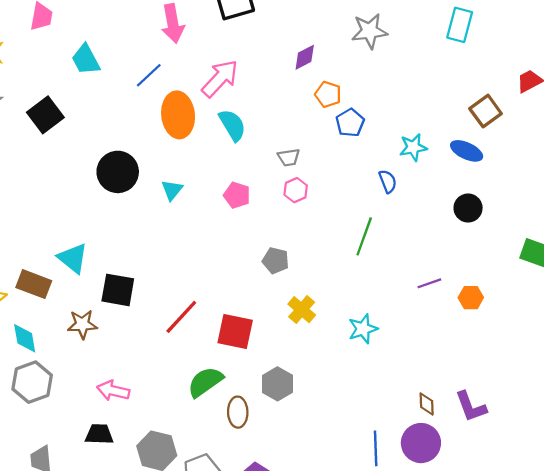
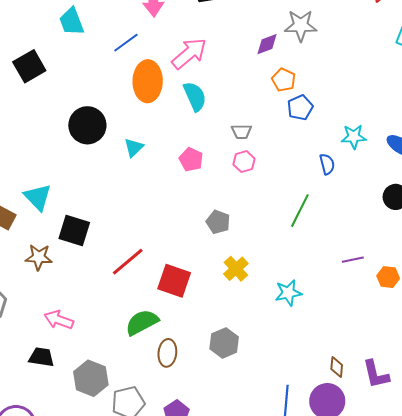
gray star: (369, 31) -> (301, 26), moved
gray hexagon: (278, 384) -> (224, 343), moved

